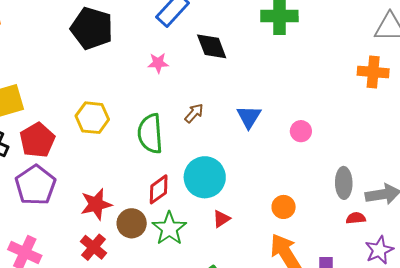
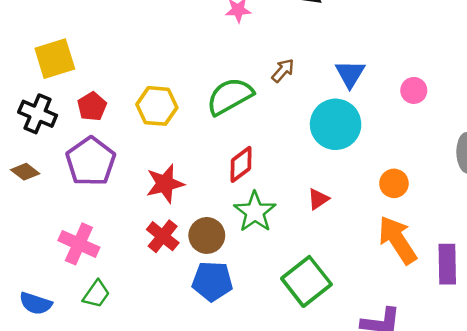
yellow hexagon: (92, 118) -> (157, 106), moved
green semicircle: (150, 134) -> (230, 96), turned 66
red pentagon: (37, 140) -> (92, 106), size x0.7
cyan circle: (205, 177) -> (336, 124), moved
brown circle: (132, 223) -> (207, 235), moved

